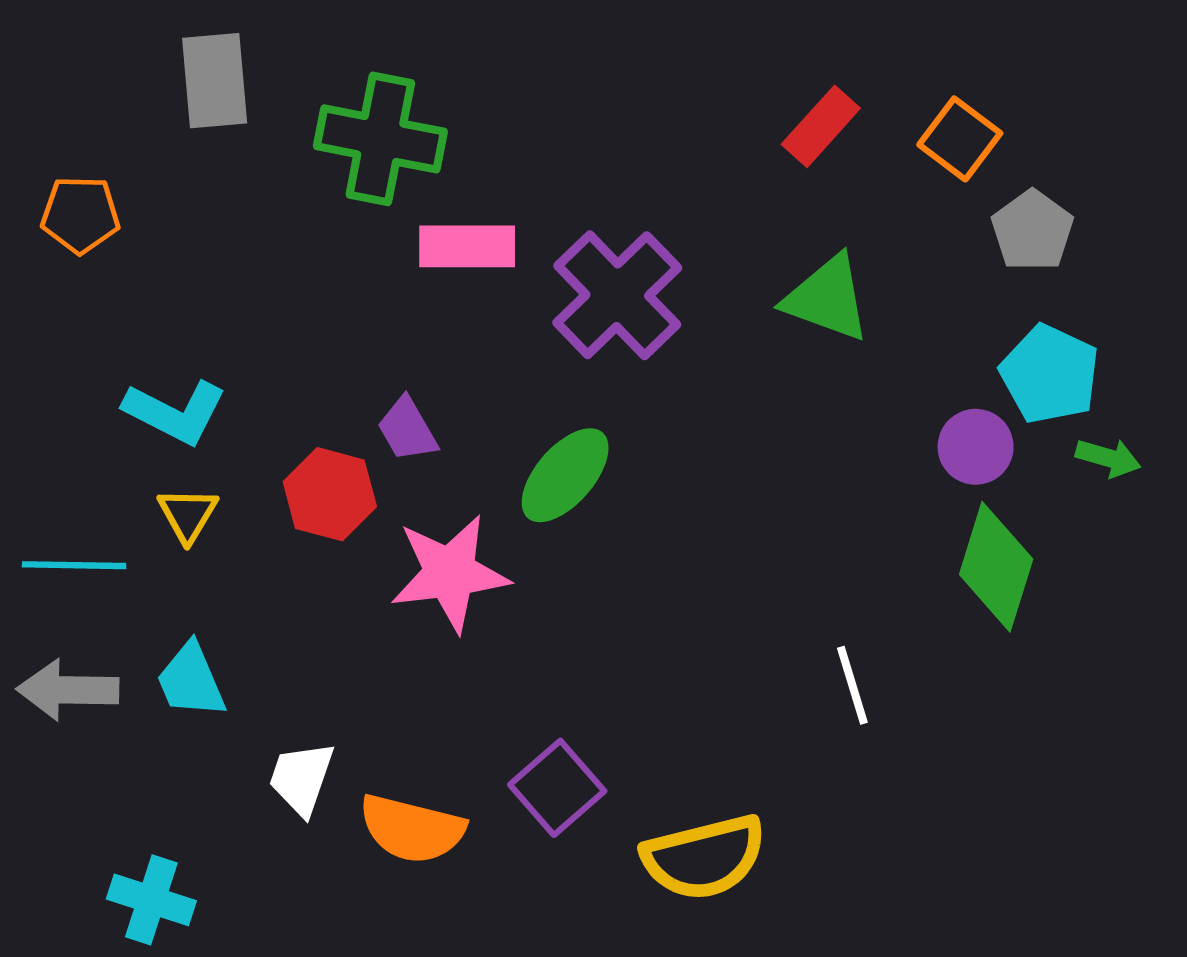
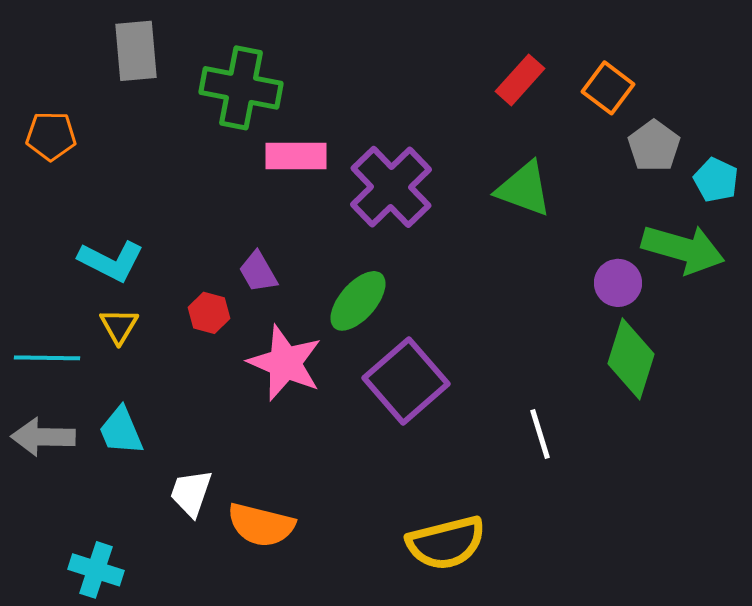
cyan pentagon: (1050, 374) -> (716, 180), moved, size x0.7
green arrow: (1108, 458) -> (683, 249), moved, size x2.0
red hexagon: (330, 494) -> (209, 313), size x0.7
pink star: (450, 573) -> (285, 363), turned 30
purple square: (557, 788) -> (406, 381), moved, size x1.4

